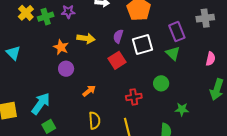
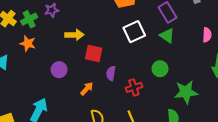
purple semicircle: (118, 36) -> (111, 73), moved
orange star: (61, 47) -> (28, 43), moved
red square: (117, 60) -> (94, 53), moved, turned -36
green star: (182, 109) -> (186, 92), size x1.6

